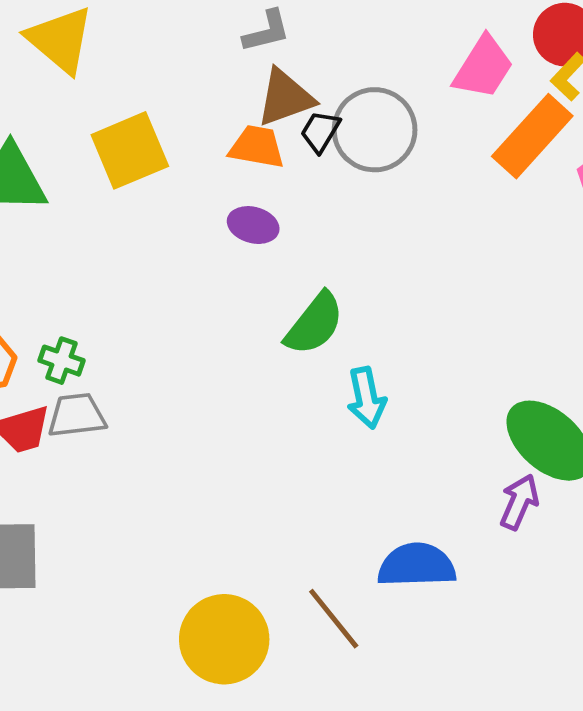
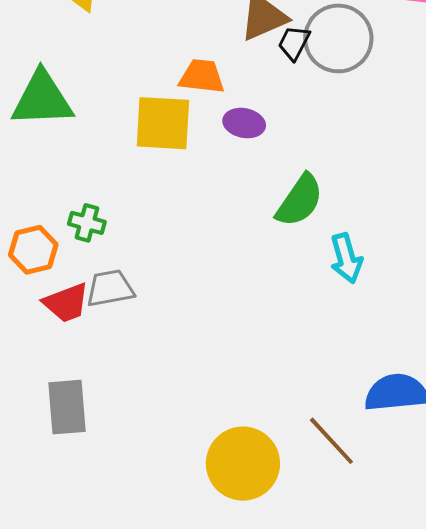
orange trapezoid: (257, 147) -> (202, 76), moved
yellow square: (130, 150) -> (163, 123), moved, turned 30
green cross: (61, 361) -> (87, 223), moved

